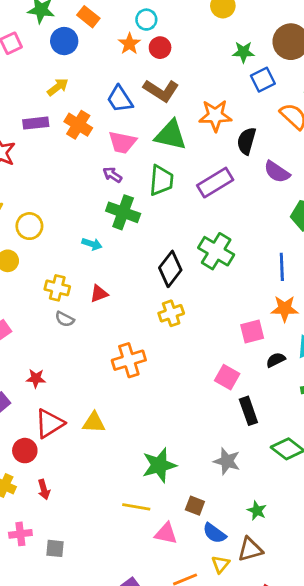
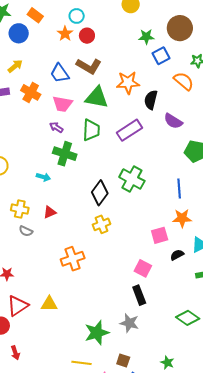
black rectangle: (248, 411) -> (139, 295), moved
gray star: (227, 461) -> (129, 323), moved

